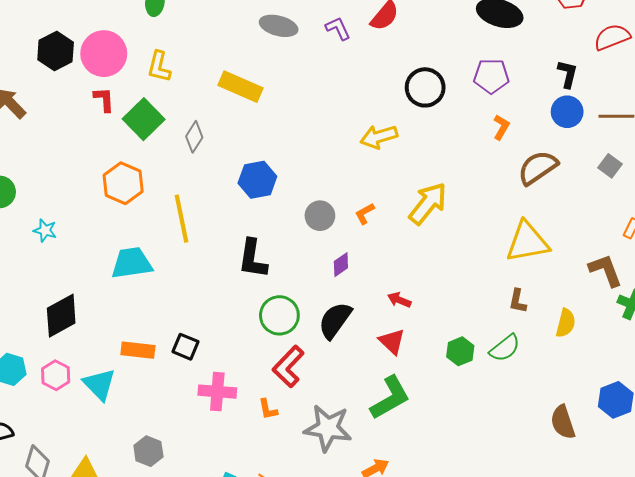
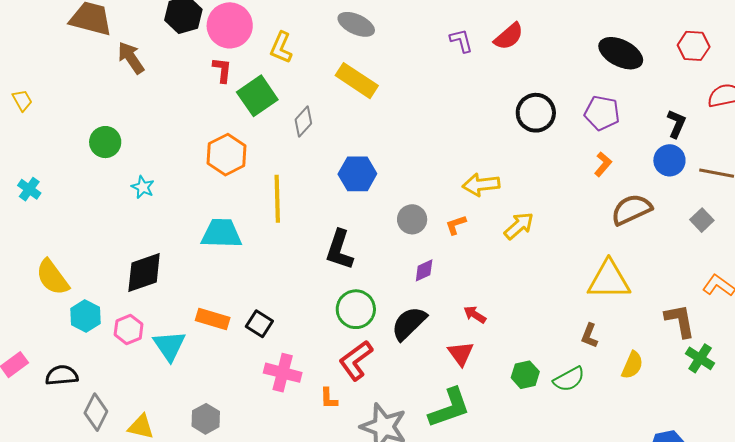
gray ellipse: (279, 26) -> (356, 24), moved
yellow arrow: (379, 137) -> (481, 185), moved
yellow arrow: (428, 203) -> (519, 226), size x0.7

